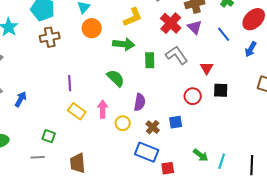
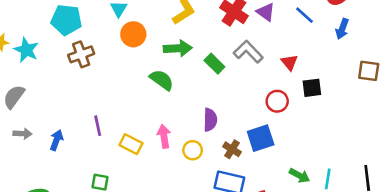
green rectangle: (150, 60) -> (214, 64), turned -35
green semicircle: (116, 78) -> (162, 80), moved
purple line: (70, 83) -> (98, 126), moved
blue square: (176, 122) -> (261, 138), size x1.5

